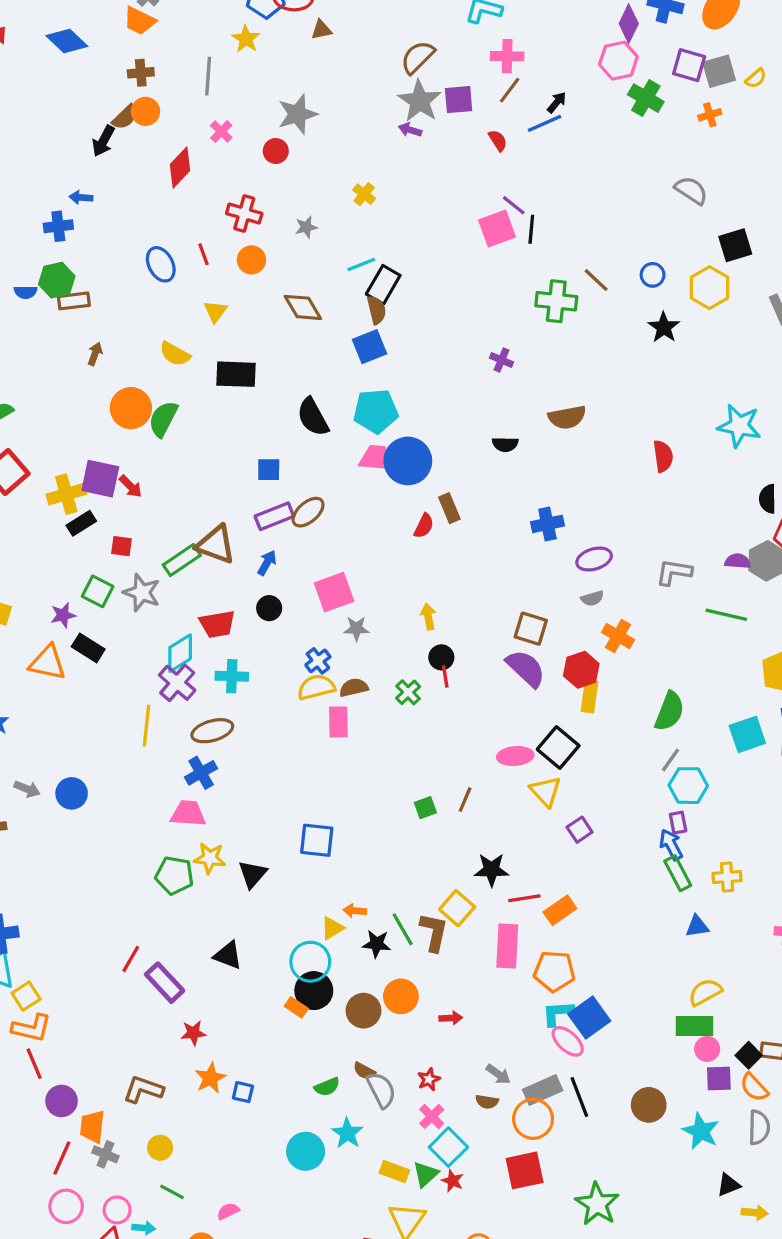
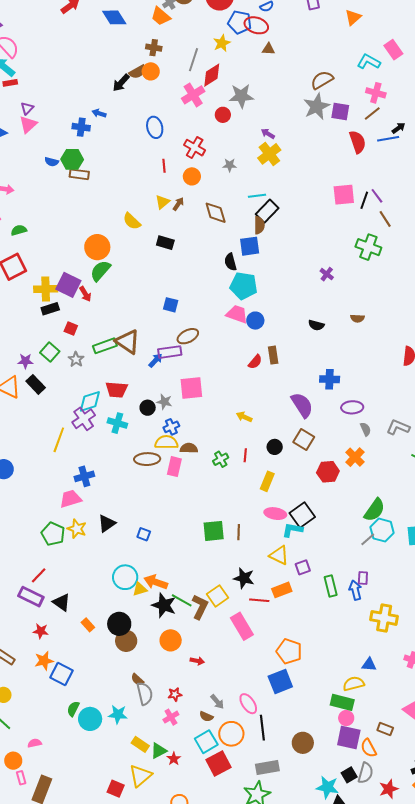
purple arrow: (410, 130) -> (268, 134), moved
pink cross: (221, 132) -> (193, 95), size x1.6
red semicircle: (498, 140) -> (358, 142), size x1.6
red diamond: (180, 167) -> (212, 75), moved
yellow cross: (364, 194) -> (269, 154), size x1.6
purple line: (514, 205) -> (377, 196), moved
blue ellipse: (161, 264) -> (155, 127), moved
brown line: (596, 280) -> (385, 219), moved
brown arrow: (95, 354) -> (178, 204), moved
black rectangle: (236, 374) -> (165, 243), size x0.7
black semicircle: (313, 417) -> (230, 262), moved, size x0.7
brown semicircle: (567, 417) -> (357, 318), size x0.6
green semicircle: (163, 419) -> (100, 271), moved
blue circle: (408, 461) -> (255, 321), size x0.6
purple rectangle: (274, 516) -> (170, 352), moved
gray star: (142, 593) -> (76, 359), size x0.7
gray semicircle: (592, 598) -> (366, 429), moved, turned -112
black circle: (269, 608) -> (148, 408), moved
yellow arrow: (428, 617) -> (244, 417), turned -70
gray star: (356, 629) -> (164, 402), moved
black circle: (441, 657) -> (275, 447), moved
purple semicircle: (526, 668) -> (302, 405), moved
yellow rectangle: (589, 696) -> (267, 481), moved
brown ellipse: (212, 731) -> (147, 459), moved
cyan hexagon: (688, 786) -> (382, 530), moved
yellow triangle: (546, 791) -> (279, 555), moved, turned -35
brown line: (465, 800) -> (239, 532), turned -35
green square: (425, 808) -> (214, 531), size x1.6
pink trapezoid: (188, 813) -> (71, 499), turned -35
blue square: (317, 840) -> (144, 534), size x0.6
green rectangle: (678, 873) -> (331, 586), moved
black triangle: (252, 874) -> (107, 523), moved
yellow cross: (727, 877) -> (384, 618), size x1.5
orange rectangle: (560, 910) -> (282, 590), moved
orange arrow: (355, 911) -> (156, 582), size x1.6
blue triangle: (697, 926) -> (369, 664), moved
green line: (403, 929) -> (182, 600), turned -45
black star: (377, 944) -> (164, 605), size x1.4
pink rectangle: (507, 946) -> (242, 626), turned -48
black triangle: (228, 955) -> (61, 602), moved
red line: (131, 959) -> (39, 575), moved
cyan circle: (310, 962) -> (125, 577), moved
orange pentagon: (554, 971) -> (289, 651), moved
purple rectangle: (165, 983) -> (31, 597), turned -35
orange rectangle: (296, 1007) -> (88, 625), moved
brown circle: (363, 1011) -> (126, 641), moved
cyan L-shape: (558, 1013) -> (292, 530), moved
pink ellipse: (568, 1041) -> (248, 704), moved
black square: (749, 1055) -> (349, 775), moved
purple square: (719, 1078) -> (349, 738), size x1.4
green semicircle: (327, 1087) -> (73, 709), moved, turned 126
gray rectangle: (543, 1090) -> (267, 768), moved
blue square: (243, 1092) -> (61, 674), size x1.6
cyan star: (701, 1131) -> (327, 787), moved, turned -30
cyan star: (347, 1133) -> (118, 714), turned 30
cyan square: (448, 1147) -> (206, 742), moved
red square: (525, 1170) -> (219, 763), turned -30

